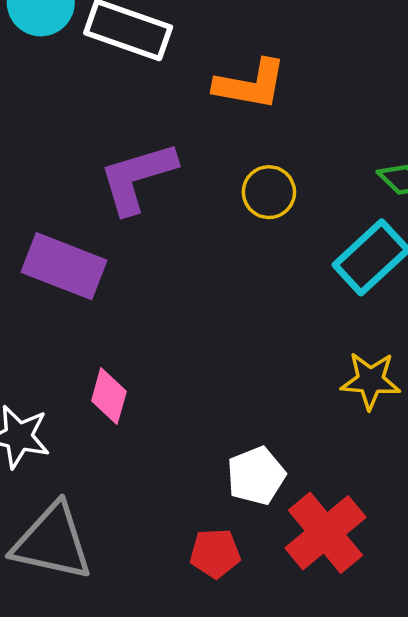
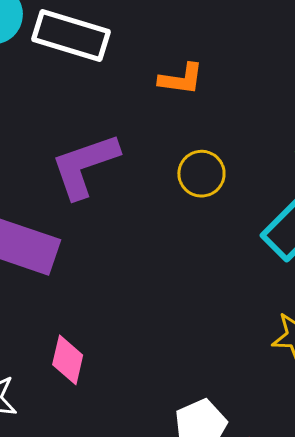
orange L-shape: (250, 84) -> (181, 79), size x0.7

